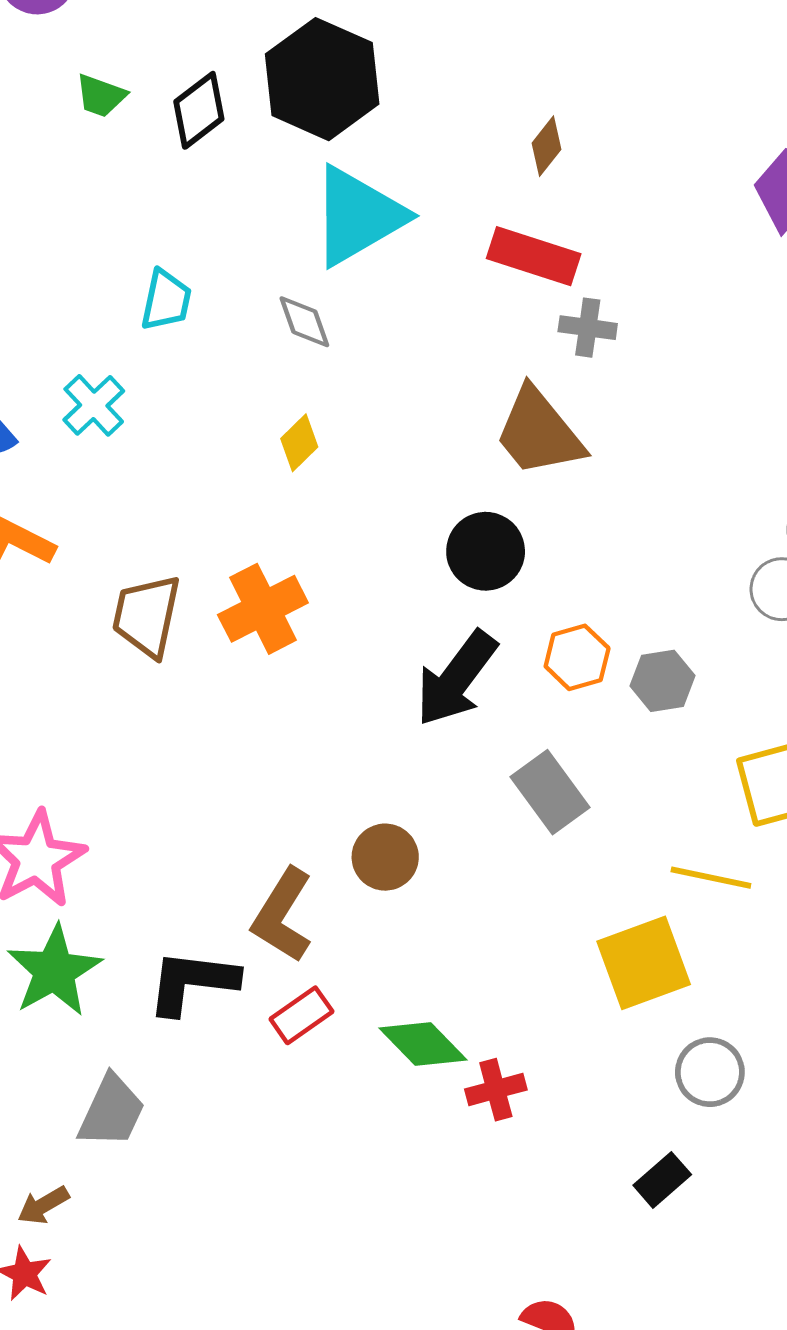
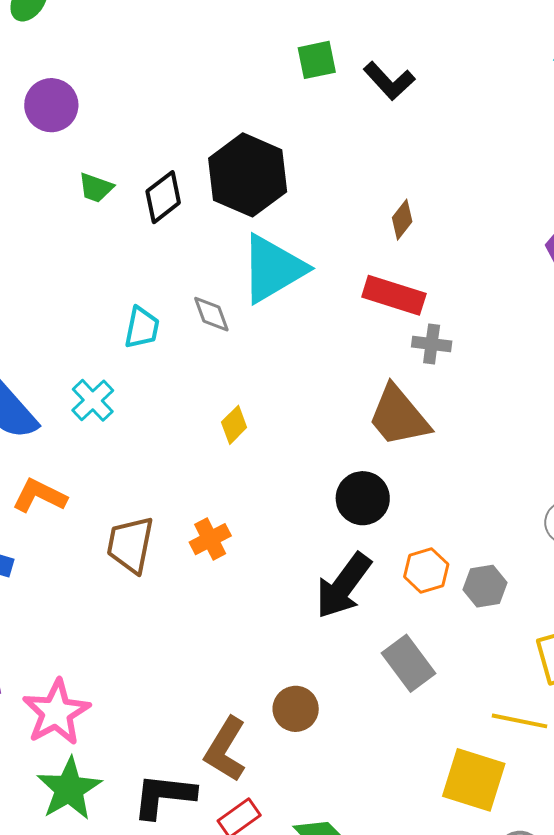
gray diamond: (304, 322) -> (211, 314), moved
orange cross: (263, 609) -> (210, 539), size x0.7
yellow square: (644, 963) -> (474, 780), turned 38

